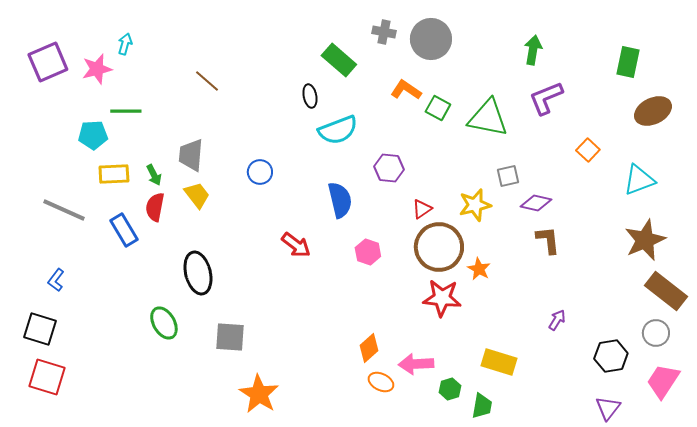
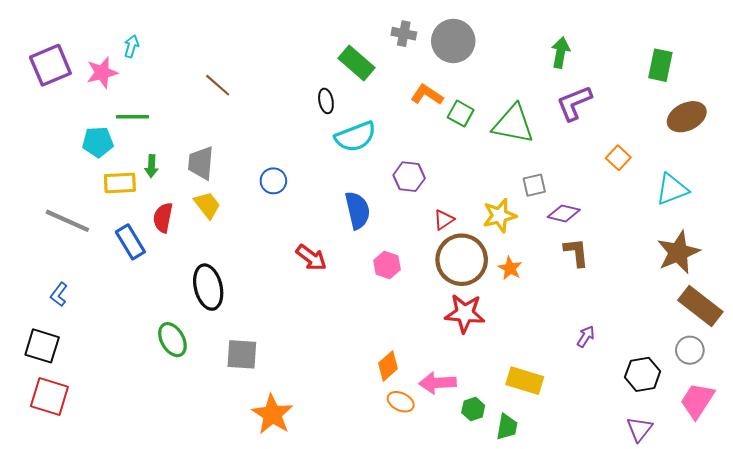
green arrow: (154, 175) -> (151, 166), moved, turned 30
orange star: (479, 269) -> (510, 268), moved

